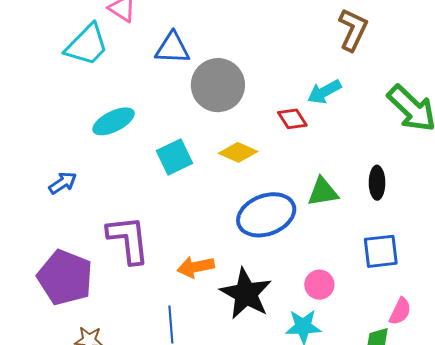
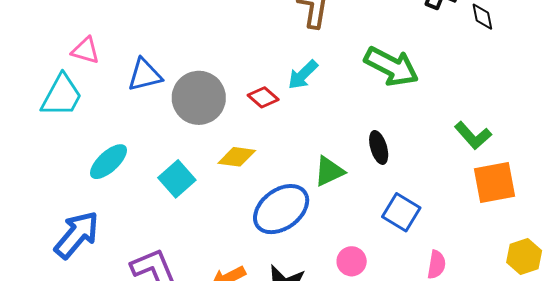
red diamond: (292, 119) -> (263, 97), moved
blue arrow: (63, 183) -> (77, 235), size x1.8
blue square: (381, 251) -> (401, 212), turned -36

